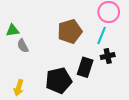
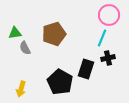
brown pentagon: (70, 31) -> (54, 34), moved
black pentagon: (59, 81) -> (60, 82), turned -30

